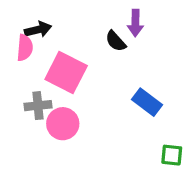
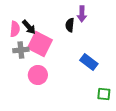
black arrow: (38, 30) -> (29, 27), moved, turned 63
black semicircle: (116, 41) -> (70, 25), turned 48
gray cross: (38, 106) -> (21, 50), moved

